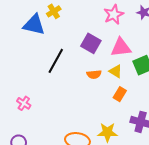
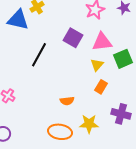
yellow triangle: (116, 71) -> (97, 65), turned 40
orange semicircle: (94, 74) -> (67, 101), moved

